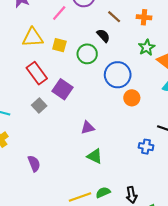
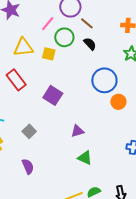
brown line: (114, 17) -> (87, 23), moved
green circle: (87, 54) -> (64, 37), moved
red rectangle: (37, 73) -> (16, 80), moved
gray square: (39, 106) -> (29, 131), moved

